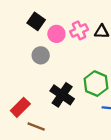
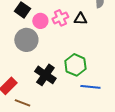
gray circle: (41, 55) -> (26, 40), size x1.5

